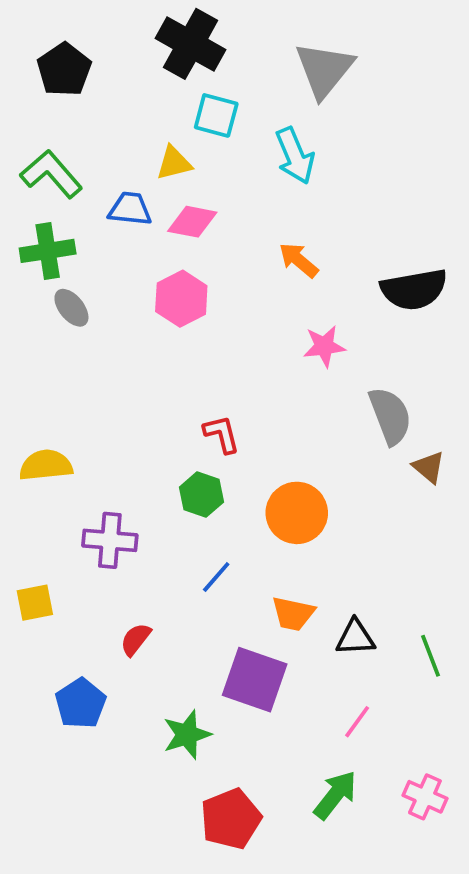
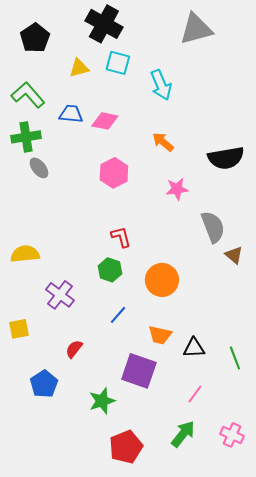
gray triangle: (324, 70) -> (196, 29), moved, turned 36
yellow triangle: (174, 163) -> (79, 68), moved
pink hexagon: (181, 299) -> (114, 173), moved
purple cross: (110, 540) -> (60, 295), turned 32

